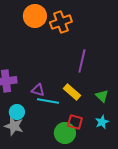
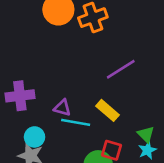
purple line: (82, 61) -> (121, 69), turned 45
green triangle: (102, 96) -> (146, 134), moved

